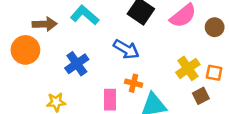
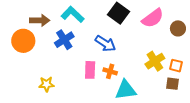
blue cross: (77, 64) -> (64, 40), moved
brown square: (201, 96) -> (173, 84), moved, turned 32
pink rectangle: (110, 100) -> (90, 70), moved

